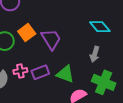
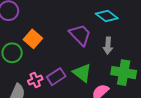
purple trapezoid: (51, 39) -> (80, 35), moved
green triangle: (65, 74) -> (82, 73), turned 30

